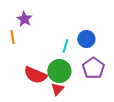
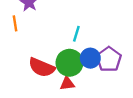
blue circle: (86, 39) -> (90, 58), moved
red triangle: (57, 89) -> (67, 84), turned 40

